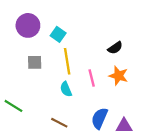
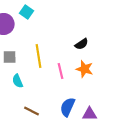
cyan square: (58, 34) -> (27, 12), moved
cyan semicircle: (66, 89) -> (18, 81), moved

